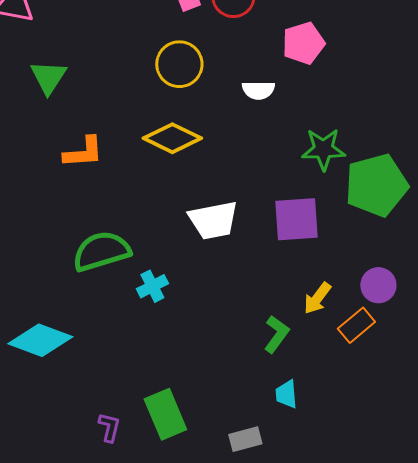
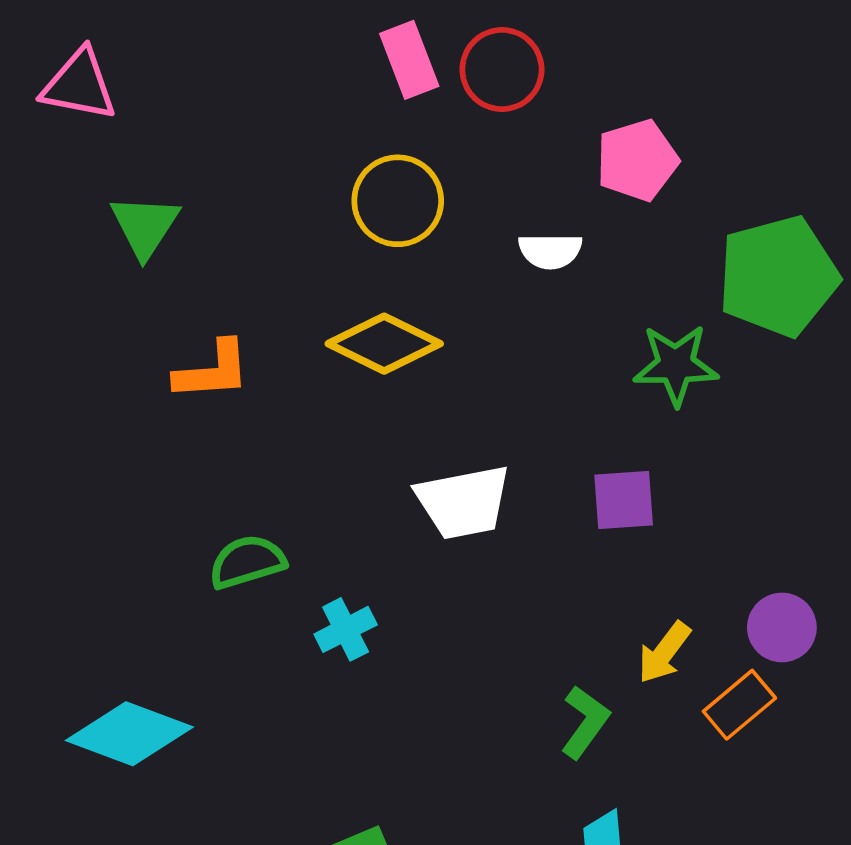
green pentagon: (376, 185) -> (778, 276), moved
purple square: (296, 219) -> (624, 500), size x0.7
green semicircle: (101, 251) -> (247, 562), size x0.7

